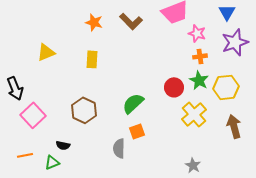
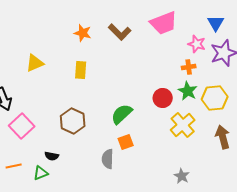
pink star: (197, 33) -> (197, 44), moved

